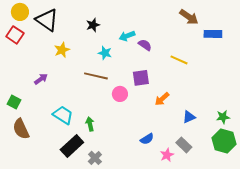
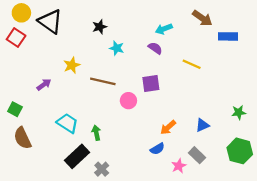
cyan arrow: (127, 36) -> (164, 29), moved
yellow star: (62, 50) -> (72, 65), moved
cyan star: (105, 53) -> (117, 48), moved
orange arrow: (162, 99) -> (168, 127), moved
green star: (223, 117) -> (239, 112), moved

